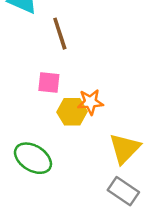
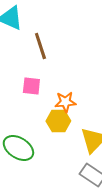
yellow hexagon: (72, 112) -> (58, 121), moved

